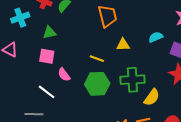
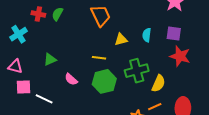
green triangle: (49, 33) -> (50, 59), moved
cyan semicircle: (156, 37) -> (147, 35), moved, turned -48
pink square: (47, 56) -> (23, 87), moved
white line: (47, 92) -> (44, 99), moved

